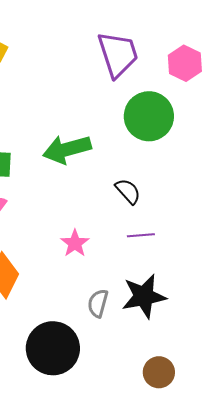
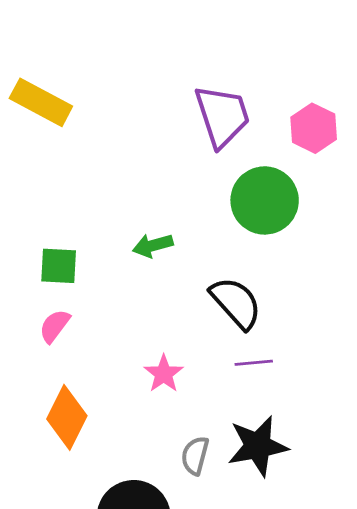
green arrow: (67, 149) -> (153, 245), size x0.6
black semicircle: (128, 191) -> (236, 303), size x1.5

